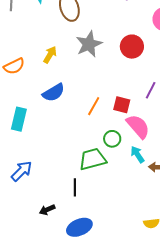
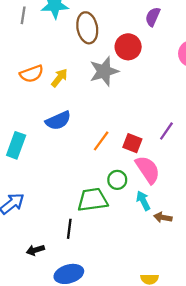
red circle: (132, 47) -> (128, 47), moved
orange semicircle: (14, 66) -> (32, 74), moved

